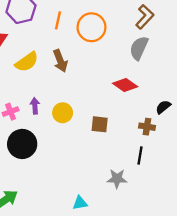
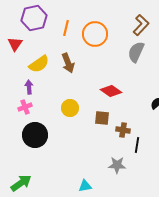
red diamond: (125, 85) -> (111, 91), moved
purple arrow: (35, 106) -> (29, 87), moved
brown cross: (147, 127) -> (123, 130), moved

